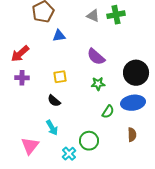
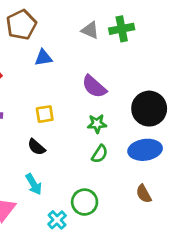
green semicircle: (108, 112) -> (100, 154), moved
brown semicircle: (132, 135) -> (144, 194), turned 152

